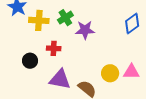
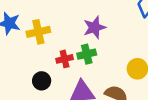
green cross: (65, 18) -> (87, 54), moved, turned 35

